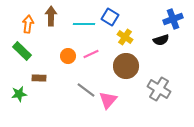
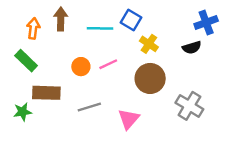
brown rectangle: (39, 78) -> (46, 93), size x1.6
gray line: (86, 90) -> (89, 107), moved, turned -54

